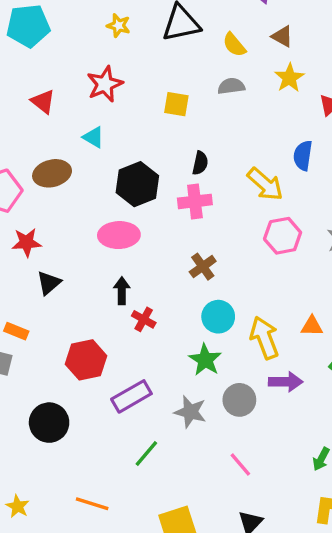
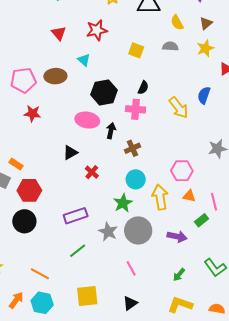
brown triangle: (282, 36) -> (206, 23), turned 40
pink hexagon: (283, 236) -> (182, 171), moved
black triangle: (49, 283) -> (70, 153), moved
black arrow: (122, 291) -> (111, 131), moved
red hexagon: (86, 360) -> (29, 190), moved
purple arrow: (286, 382) -> (177, 237), moved
gray circle: (239, 400) -> (138, 230), size x1.4

